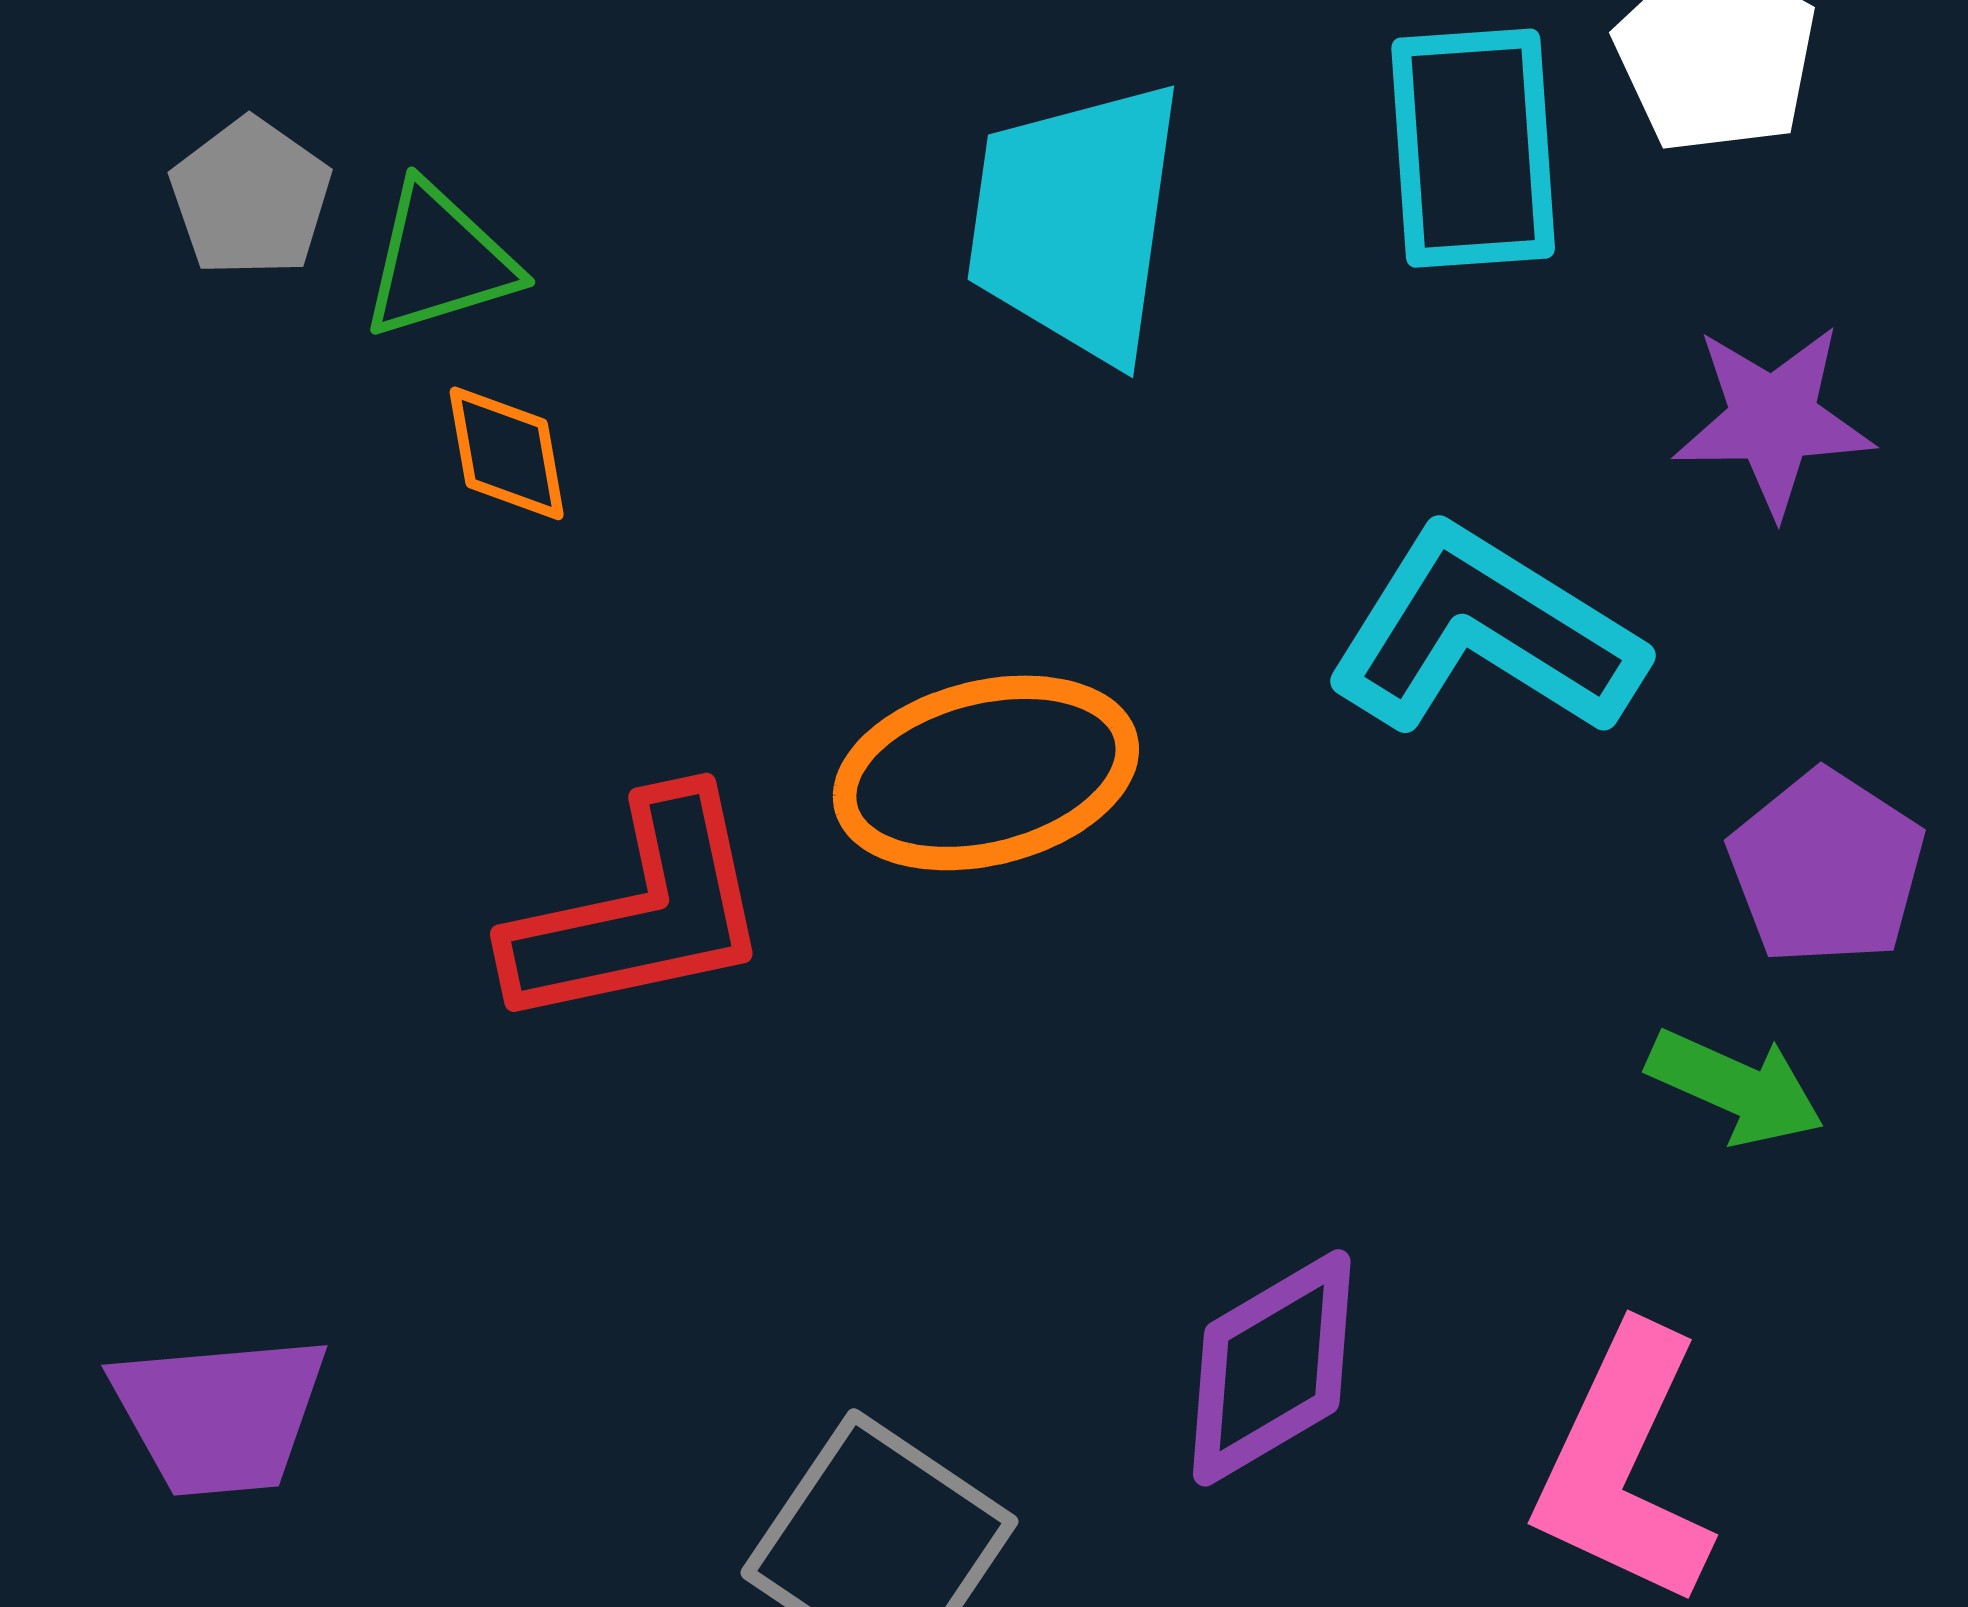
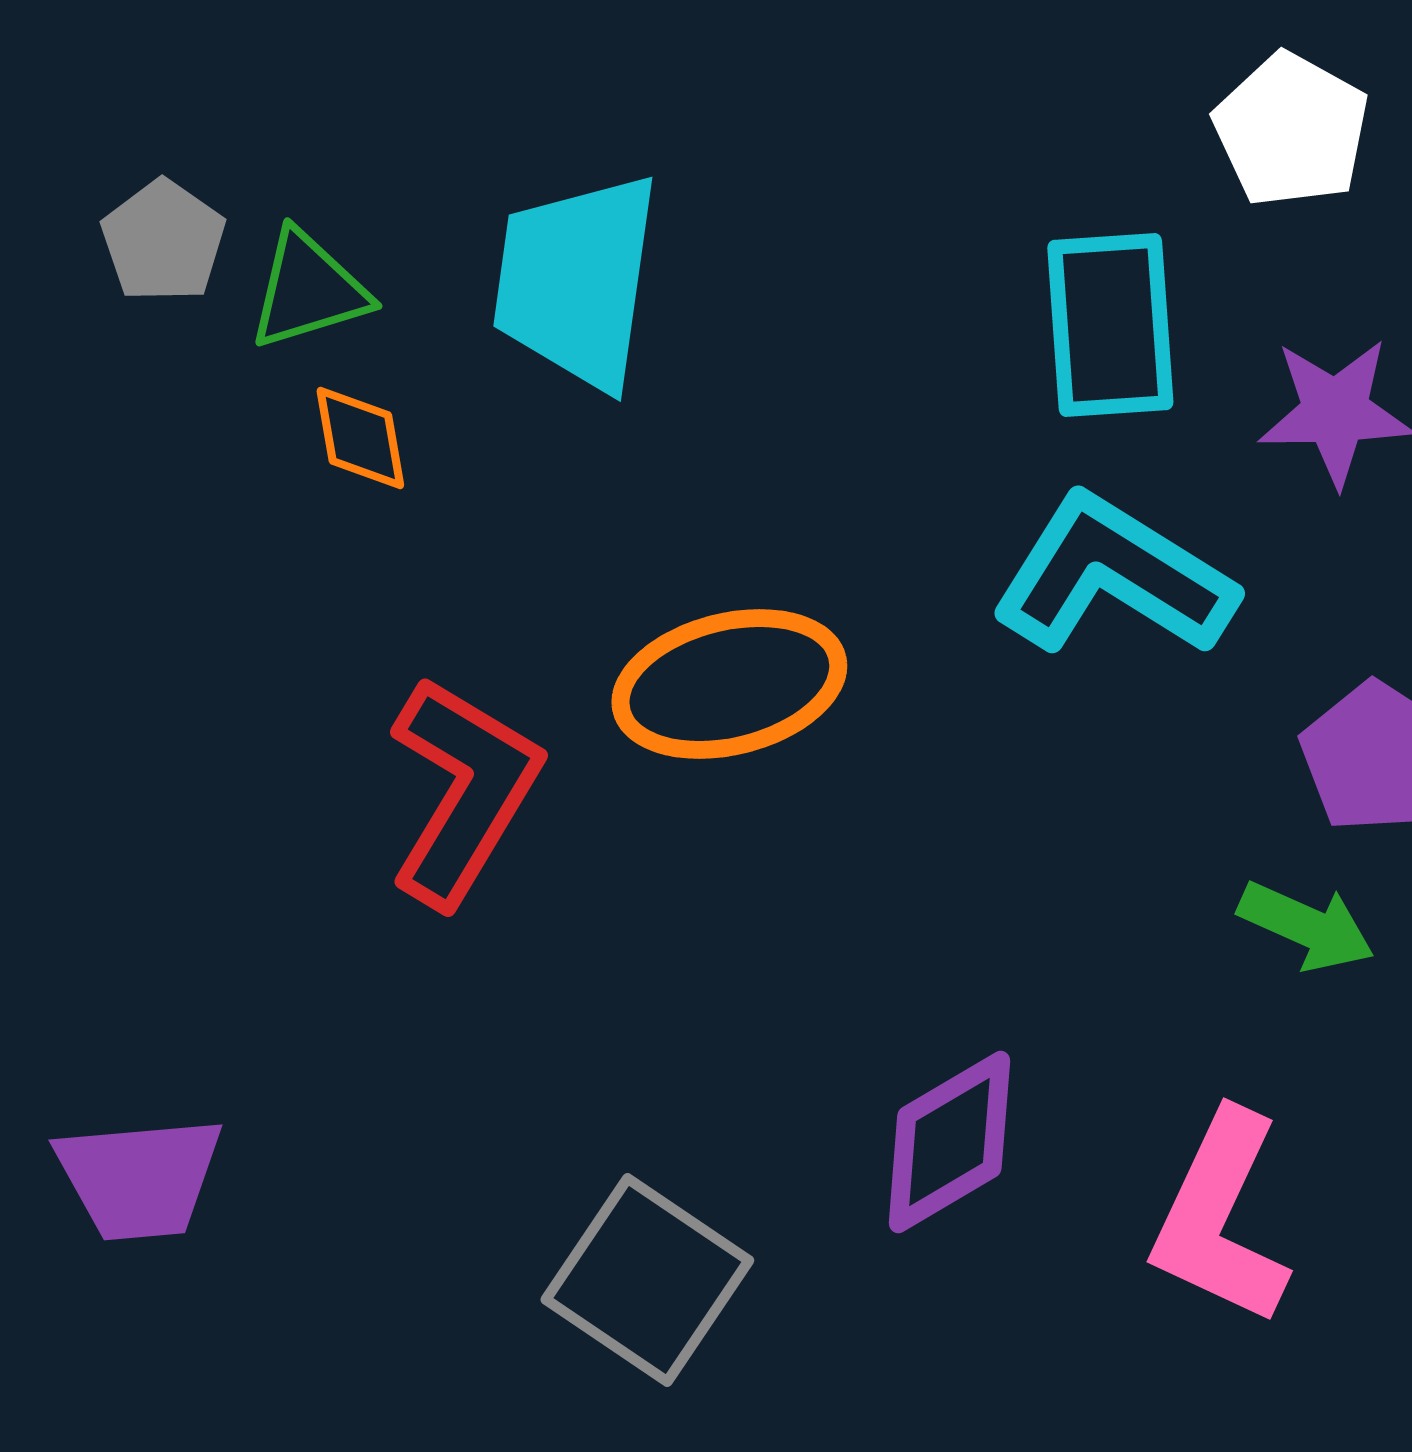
cyan rectangle: (1473, 148) -> (1110, 325), moved
cyan trapezoid: (1076, 221) -> (576, 281), moved
red L-shape: (640, 912) -> (463, 791), turned -47

